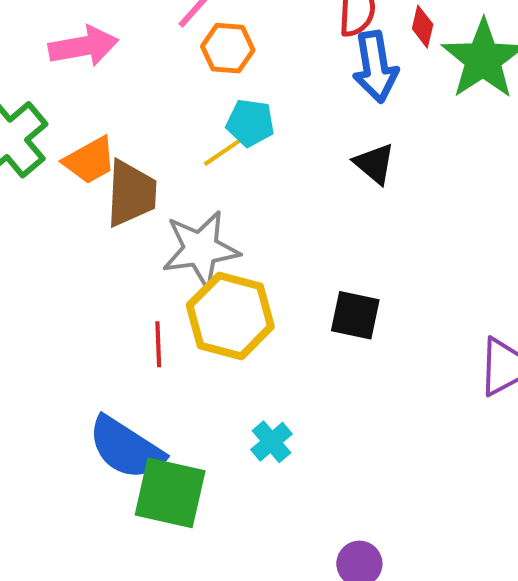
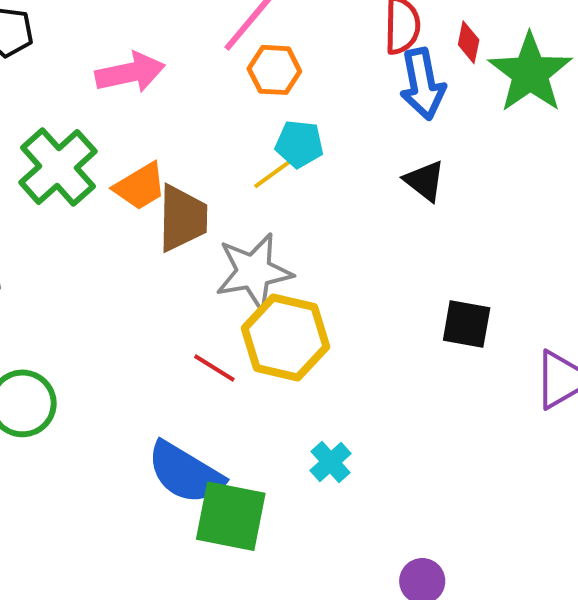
black square: (355, 315) -> (467, 324), moved
red line: (158, 344) -> (214, 368), turned -54

